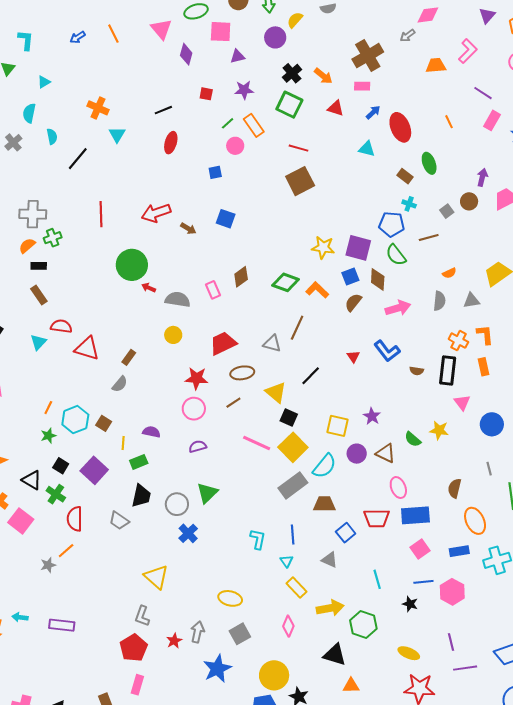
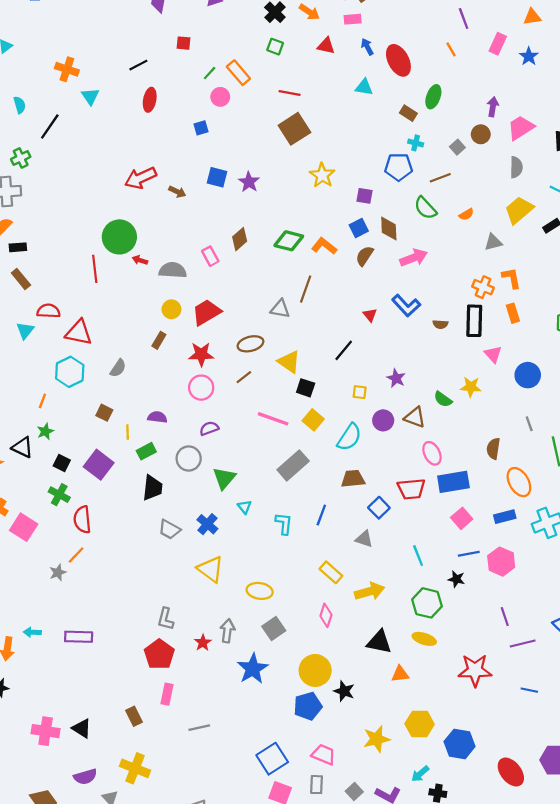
purple star: (244, 90) -> (249, 182), moved, turned -30
purple line: (483, 93) -> (464, 18), moved, turned 42
green square: (289, 105) -> (275, 47), size x0.6
blue arrow: (373, 112) -> (367, 47), turned -70
green ellipse: (429, 163) -> (433, 97), turned 45
red line: (101, 214) -> (95, 269), moved
green cross: (53, 238) -> (21, 158), moved
yellow star: (323, 247) -> (322, 175), moved, turned 30
purple square: (358, 248) -> (365, 196), size x0.6
green semicircle: (396, 255) -> (425, 208), moved
gray semicircle: (439, 301) -> (516, 167), moved
red trapezoid: (223, 343) -> (206, 312), moved
brown rectangle: (129, 357) -> (159, 340), moved
black line: (311, 376) -> (344, 350), moved
cyan hexagon: (75, 420) -> (70, 372), moved
yellow square: (338, 426) -> (360, 392), size x0.6
yellow square: (293, 447) -> (313, 420), size x0.7
black triangle: (32, 480) -> (22, 447), moved
gray rectangle: (293, 485) -> (293, 465), moved
gray circle: (177, 504) -> (189, 458), moved
gray trapezoid: (119, 521) -> (169, 529), moved
blue line: (293, 535) -> (321, 515), turned 30
cyan triangle: (287, 561) -> (244, 507), moved
yellow triangle: (156, 577) -> (210, 569), moved
green hexagon: (363, 625) -> (427, 603), moved
yellow ellipse: (409, 653) -> (424, 639), moved

